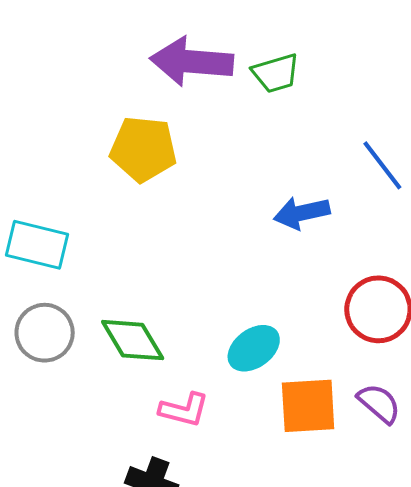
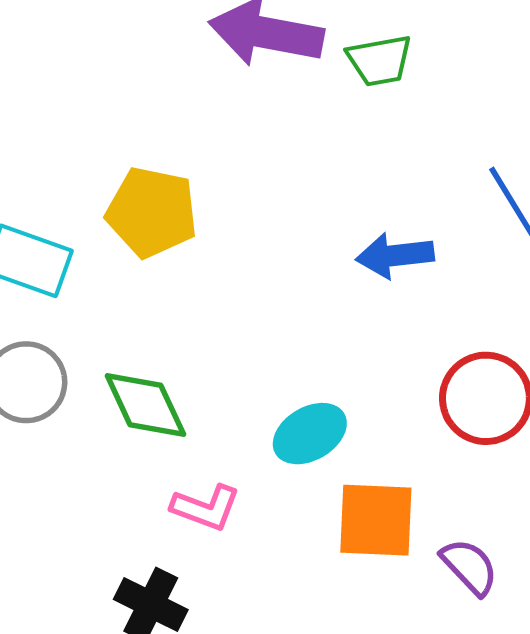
yellow pentagon: (143, 149) -> (152, 212), moved
purple semicircle: (379, 403) -> (469, 567), moved

